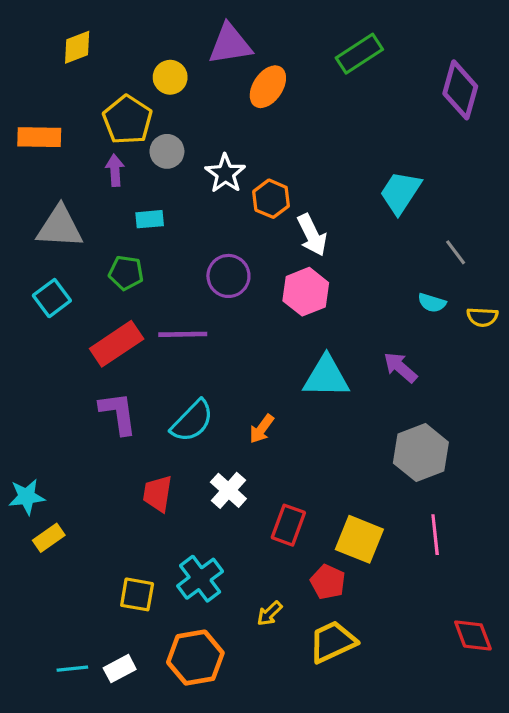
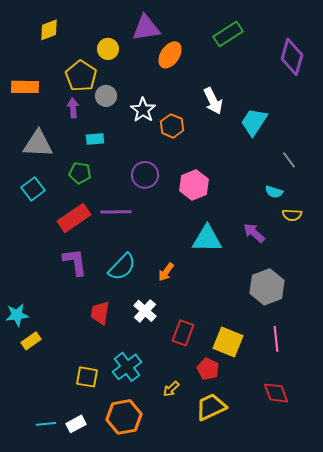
white arrow: (312, 235) -> (213, 101), moved
yellow semicircle: (482, 317) -> (292, 215), moved
red diamond: (473, 635) -> (276, 393), moved

